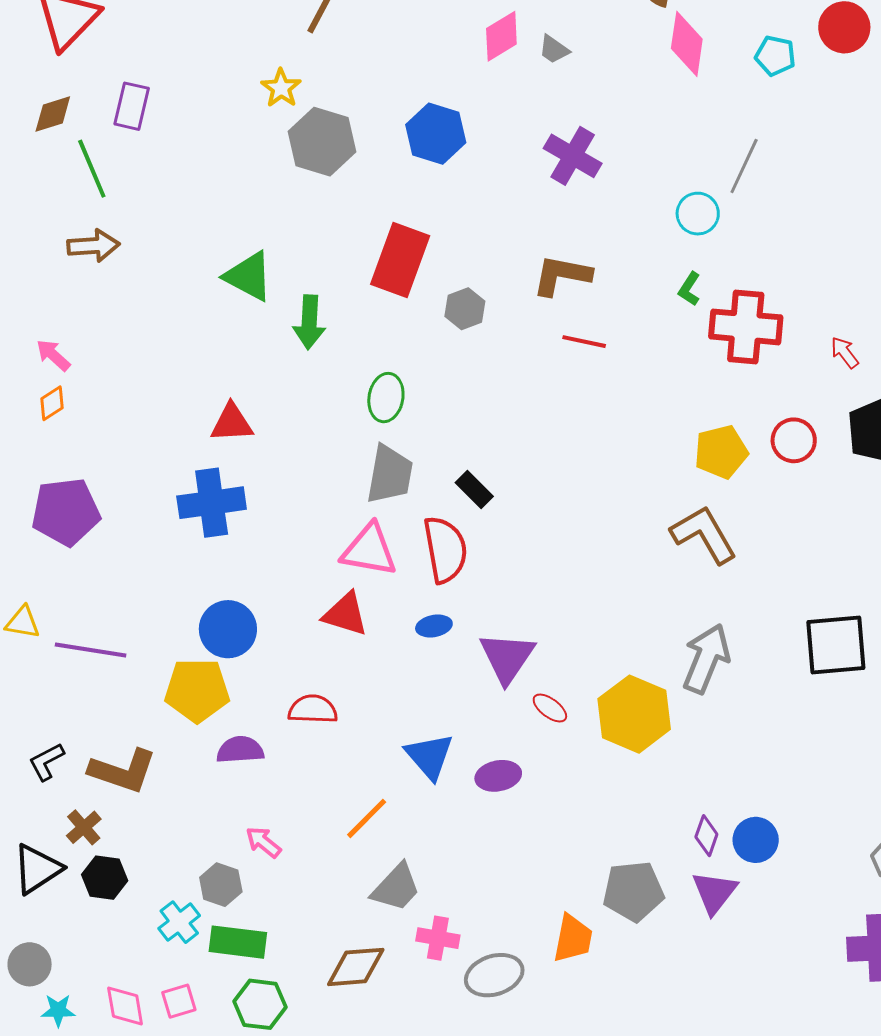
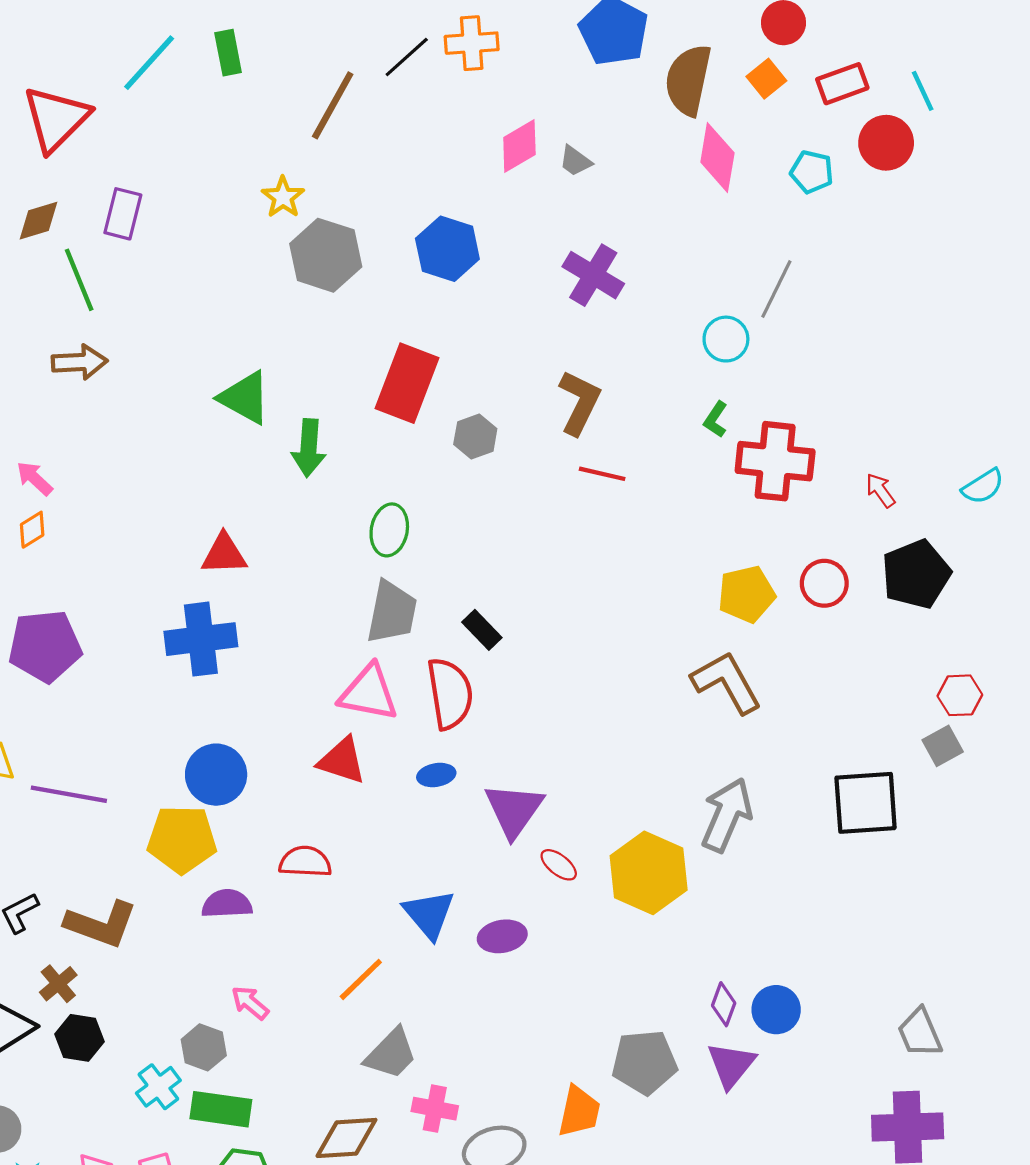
brown L-shape: (562, 275) -> (579, 403), turned 104

